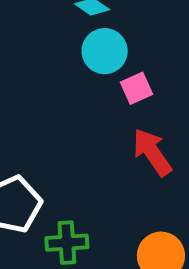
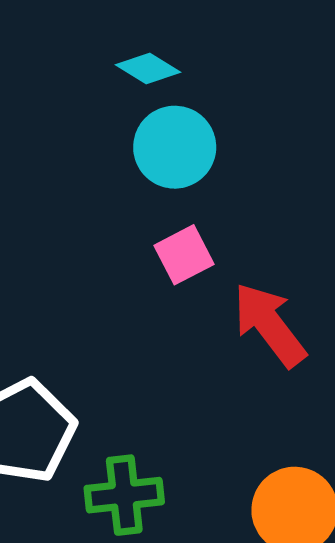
pink square: (136, 88) -> (184, 255), moved

